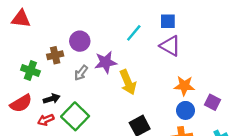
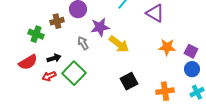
gray arrow: (81, 73) -> (83, 43), moved, turned 112
yellow arrow: (128, 82) -> (119, 44), turned -30
purple square: (213, 102) -> (191, 51), moved
blue circle: (186, 110) -> (192, 69), moved

